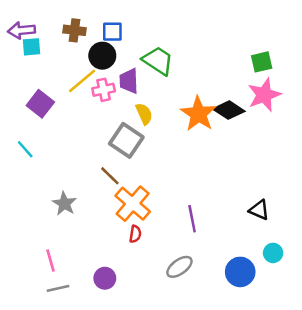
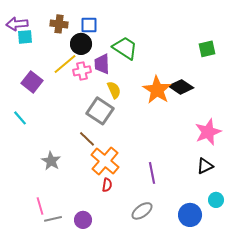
pink star: (264, 95) -> (208, 132), moved
black triangle: (259, 210) -> (205, 166), turned -48
gray line: (58, 288) -> (53, 219), moved

